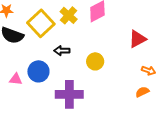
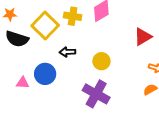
yellow cross: (69, 15) -> (73, 16), turned -30
purple cross: (69, 94) -> (96, 94), moved, turned 32

